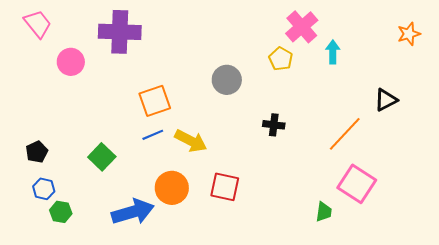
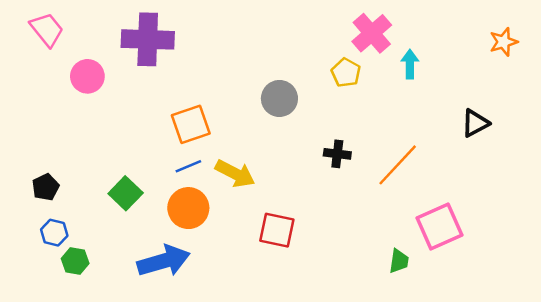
orange line: (345, 134) -> (398, 165), moved
pink square: (357, 184) -> (439, 227), turned 33
orange circle: (172, 188) -> (188, 208), moved

